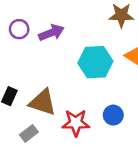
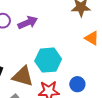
cyan hexagon: (95, 62) -> (48, 60), moved

